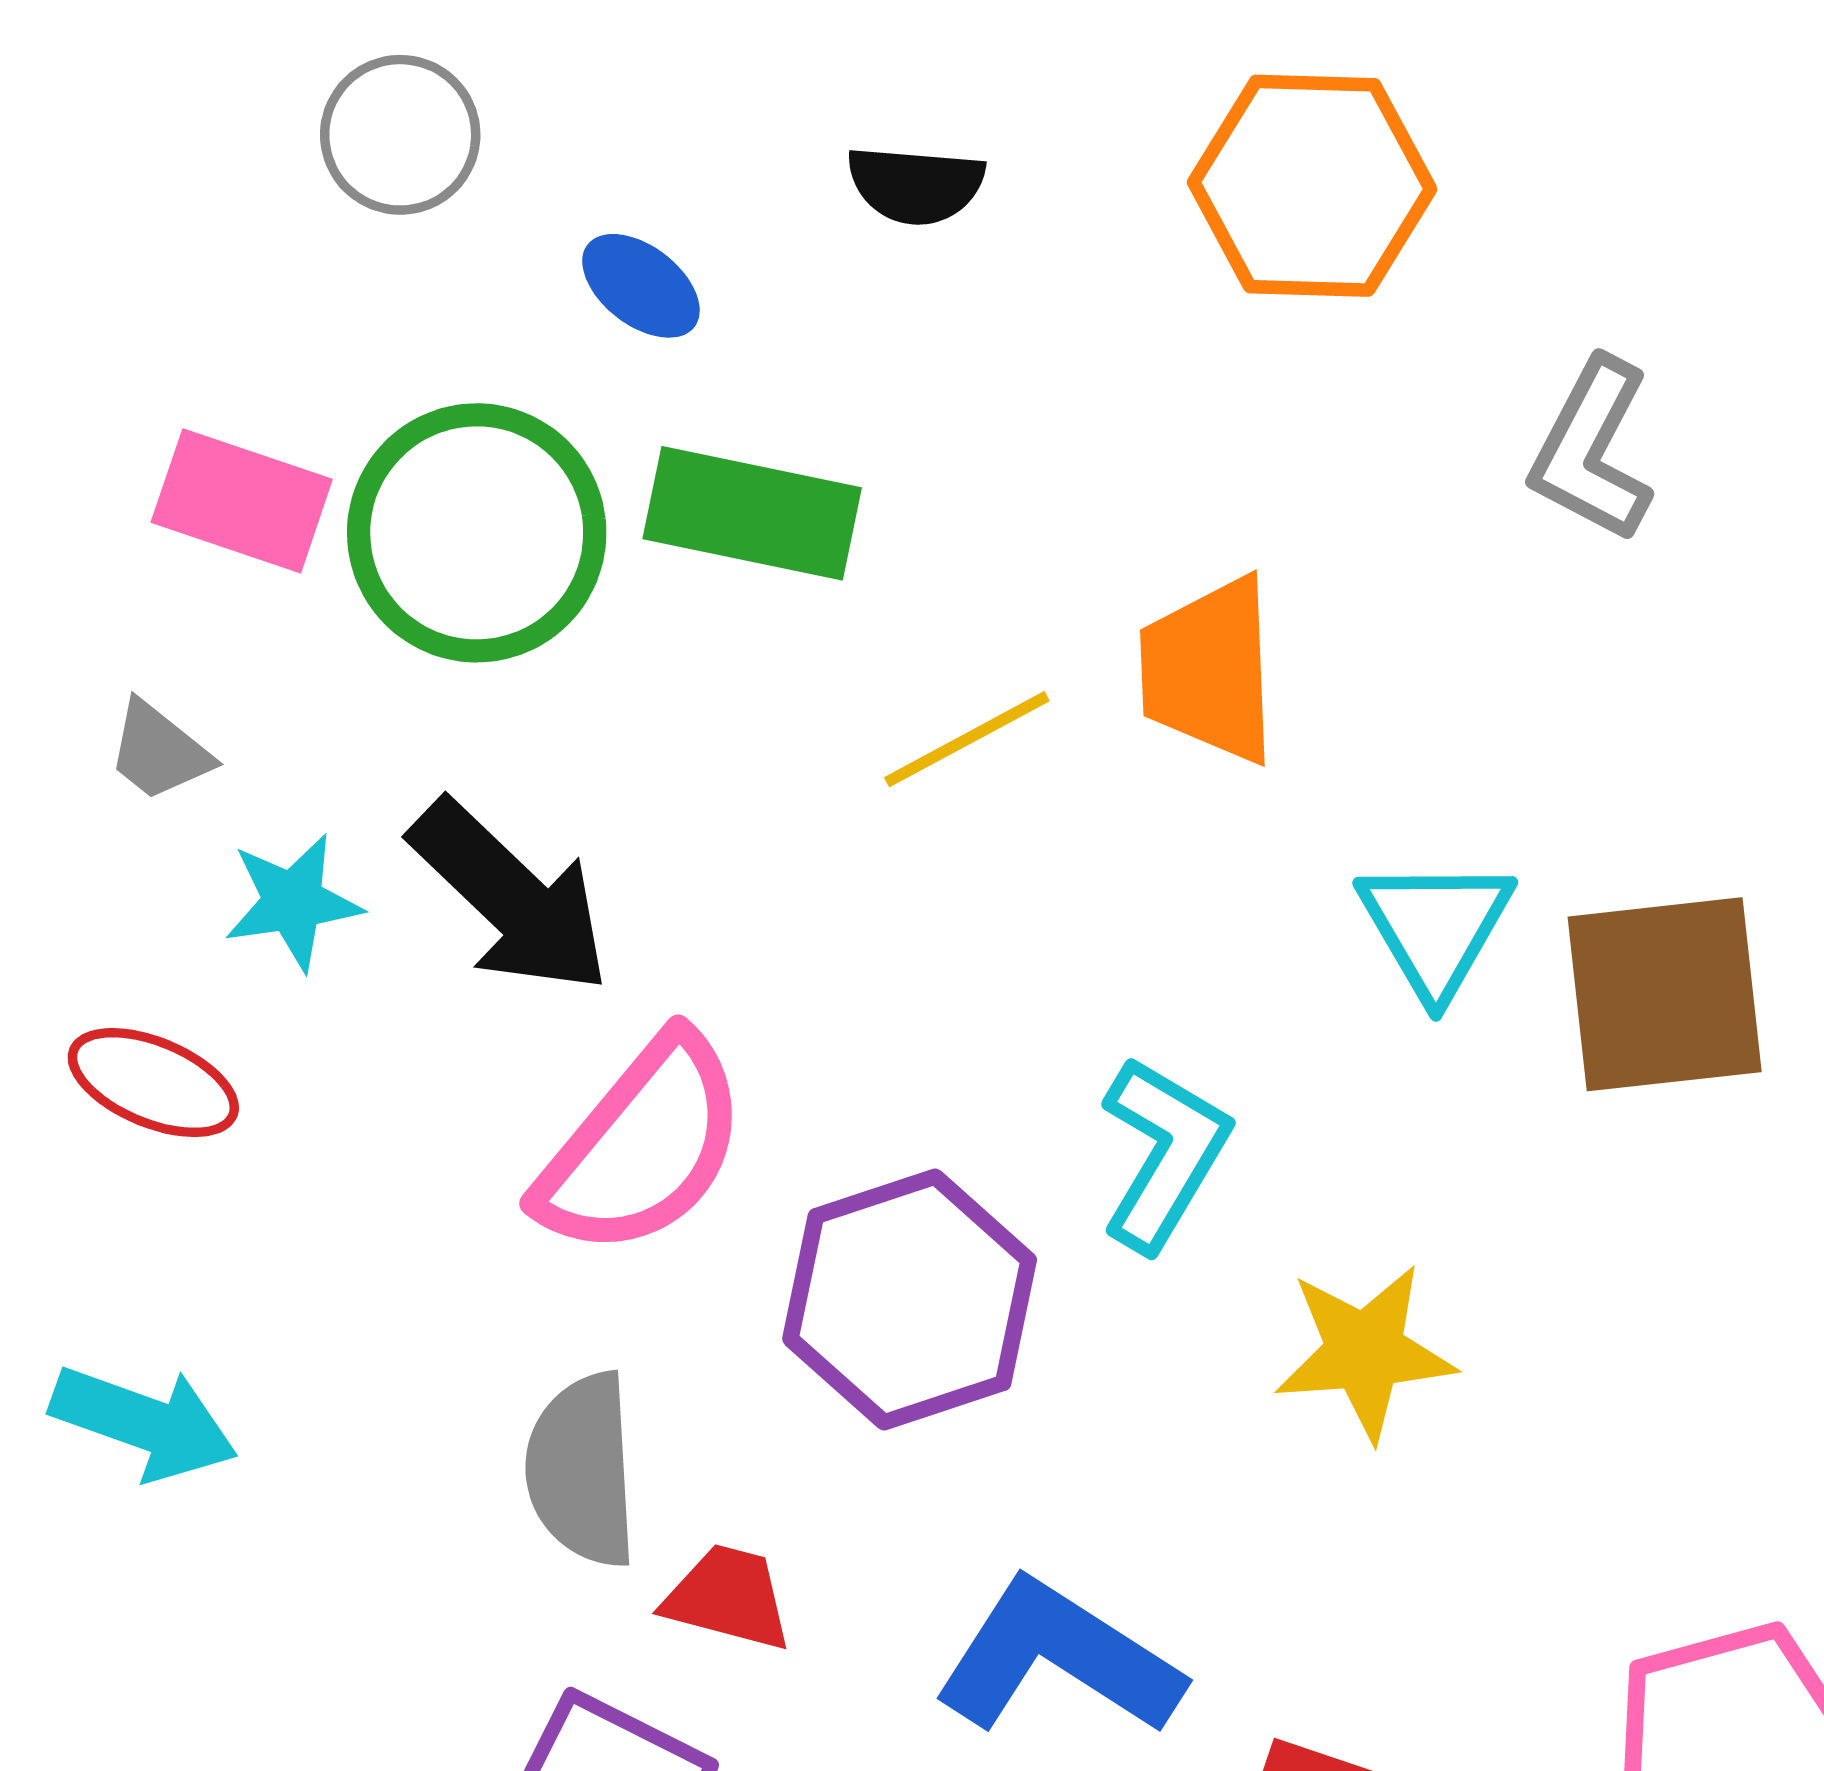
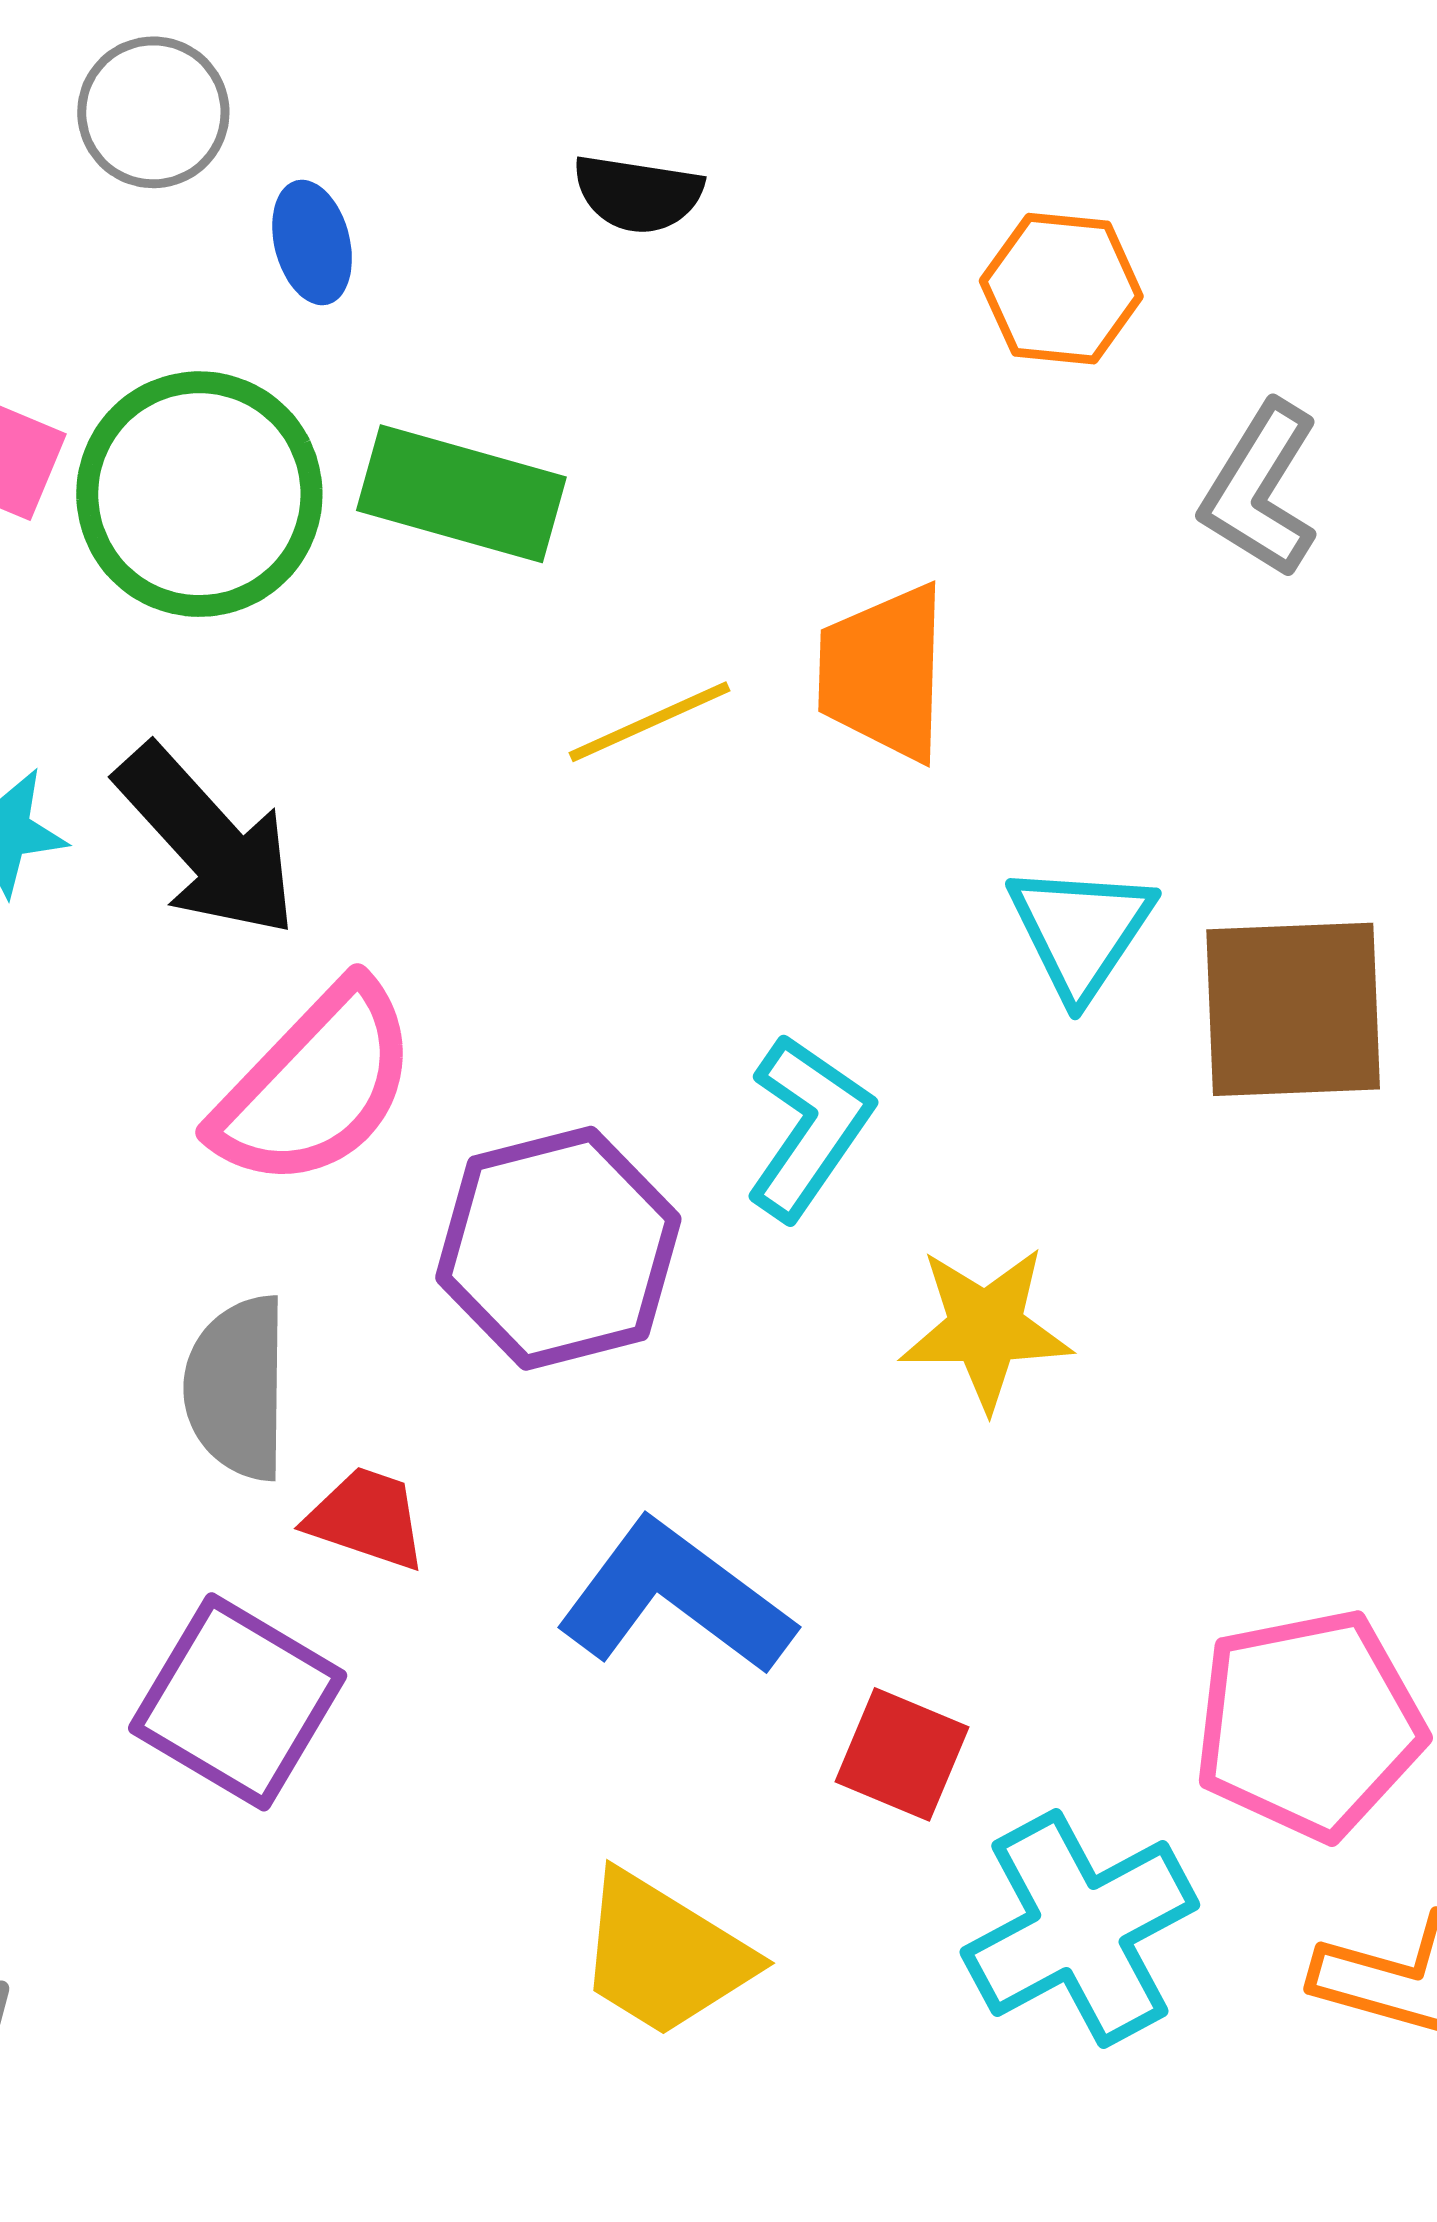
orange hexagon: (1312, 186) -> (1061, 289), moved, size x0.7
blue ellipse: (641, 286) -> (312, 242), moved, turned 34

